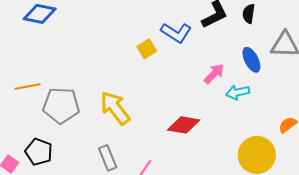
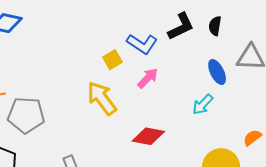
pink arrow: (214, 74) -> (148, 78), moved
cyan arrow: (238, 92) -> (203, 104), turned -35
yellow arrow: (115, 108) -> (102, 98), moved

